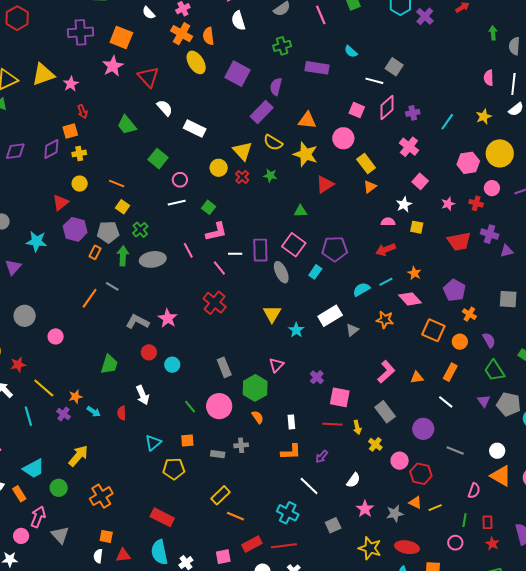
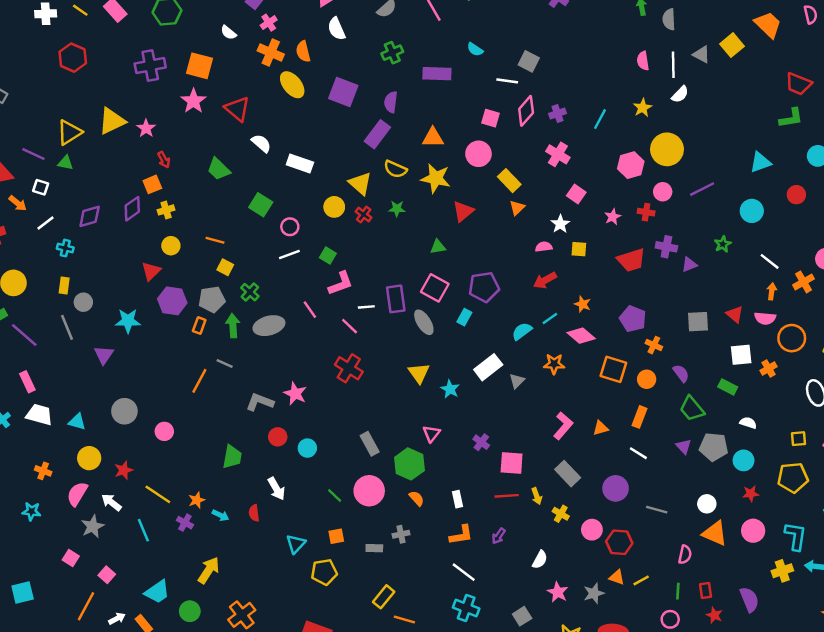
white line: (309, 486) -> (464, 572), moved

